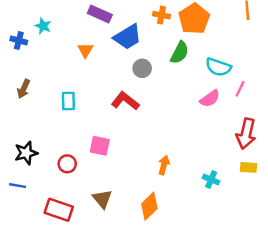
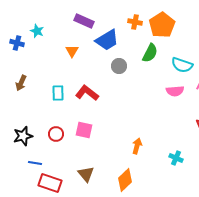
pink semicircle: (210, 99) -> (175, 91), turned 30
red L-shape: (125, 101) -> (87, 93), moved
red circle: (67, 164) -> (56, 134), moved
blue line: (18, 186) -> (35, 163), moved

